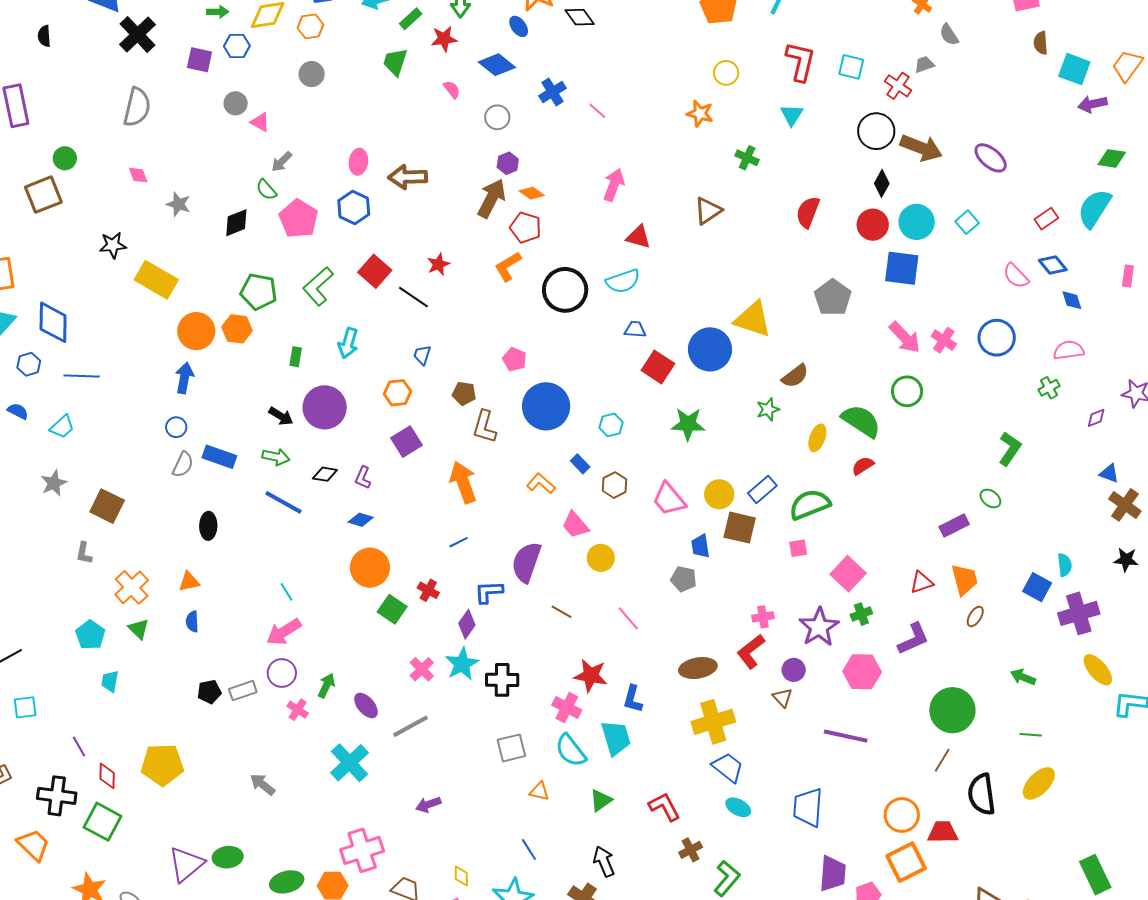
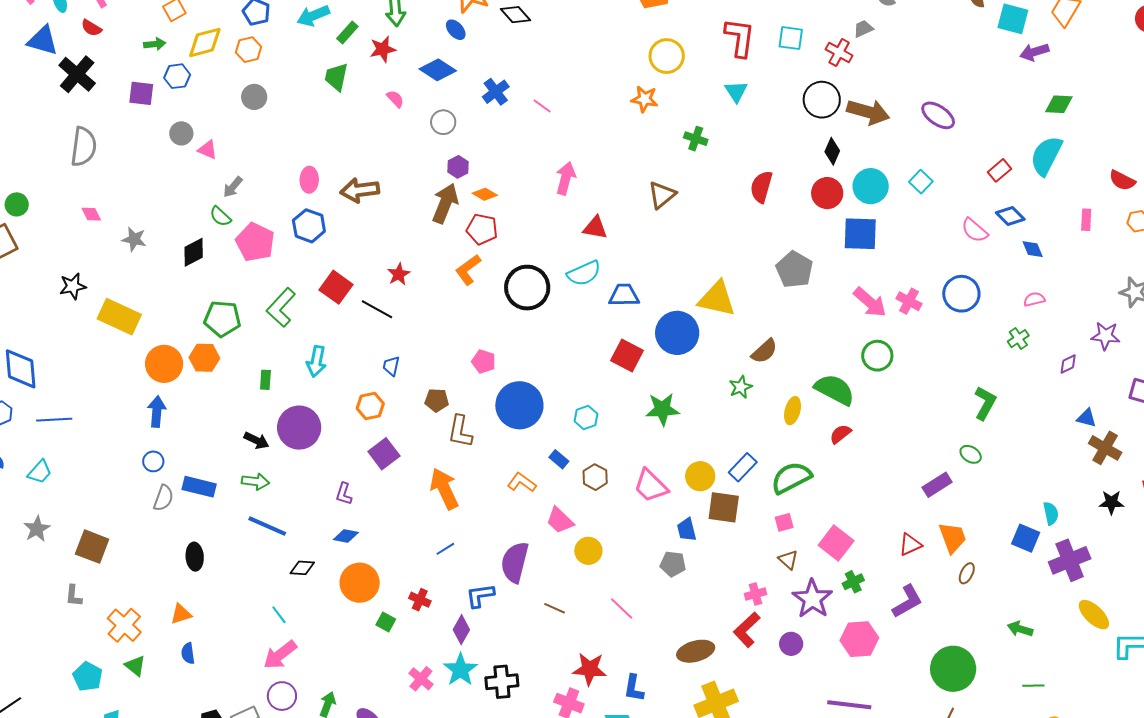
yellow circle: (726, 73) -> (667, 56), size x1.4
blue trapezoid: (635, 329) -> (624, 295), moved, size x1.4
pink semicircle: (1069, 350) -> (1034, 299), size x0.7
black diamond: (325, 474) -> (302, 568), moved
green square: (392, 609) -> (386, 622), size x0.7
brown triangle: (782, 698) -> (788, 560), moved

